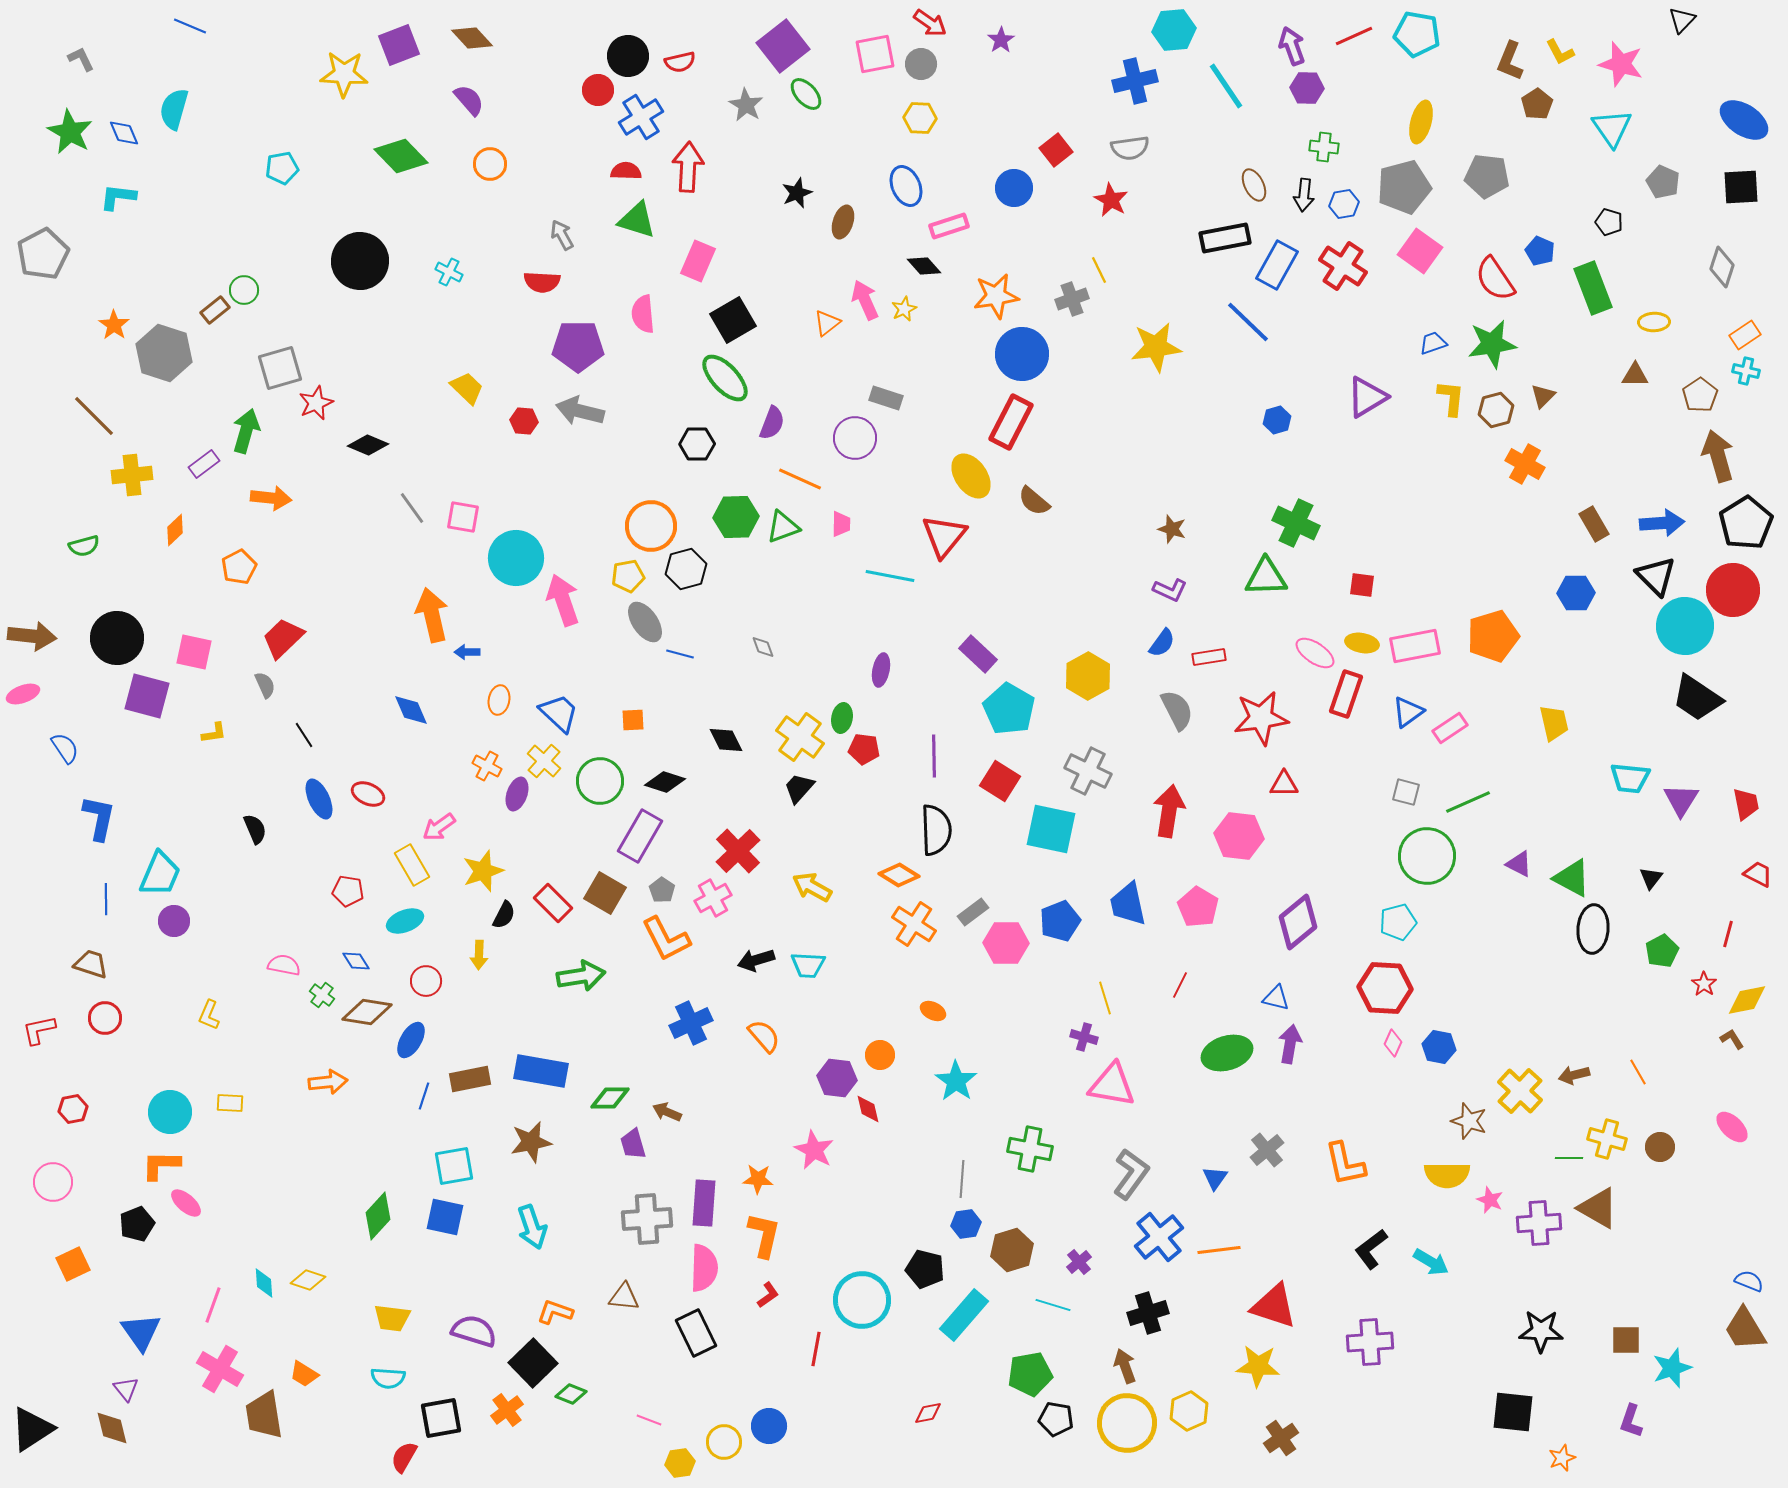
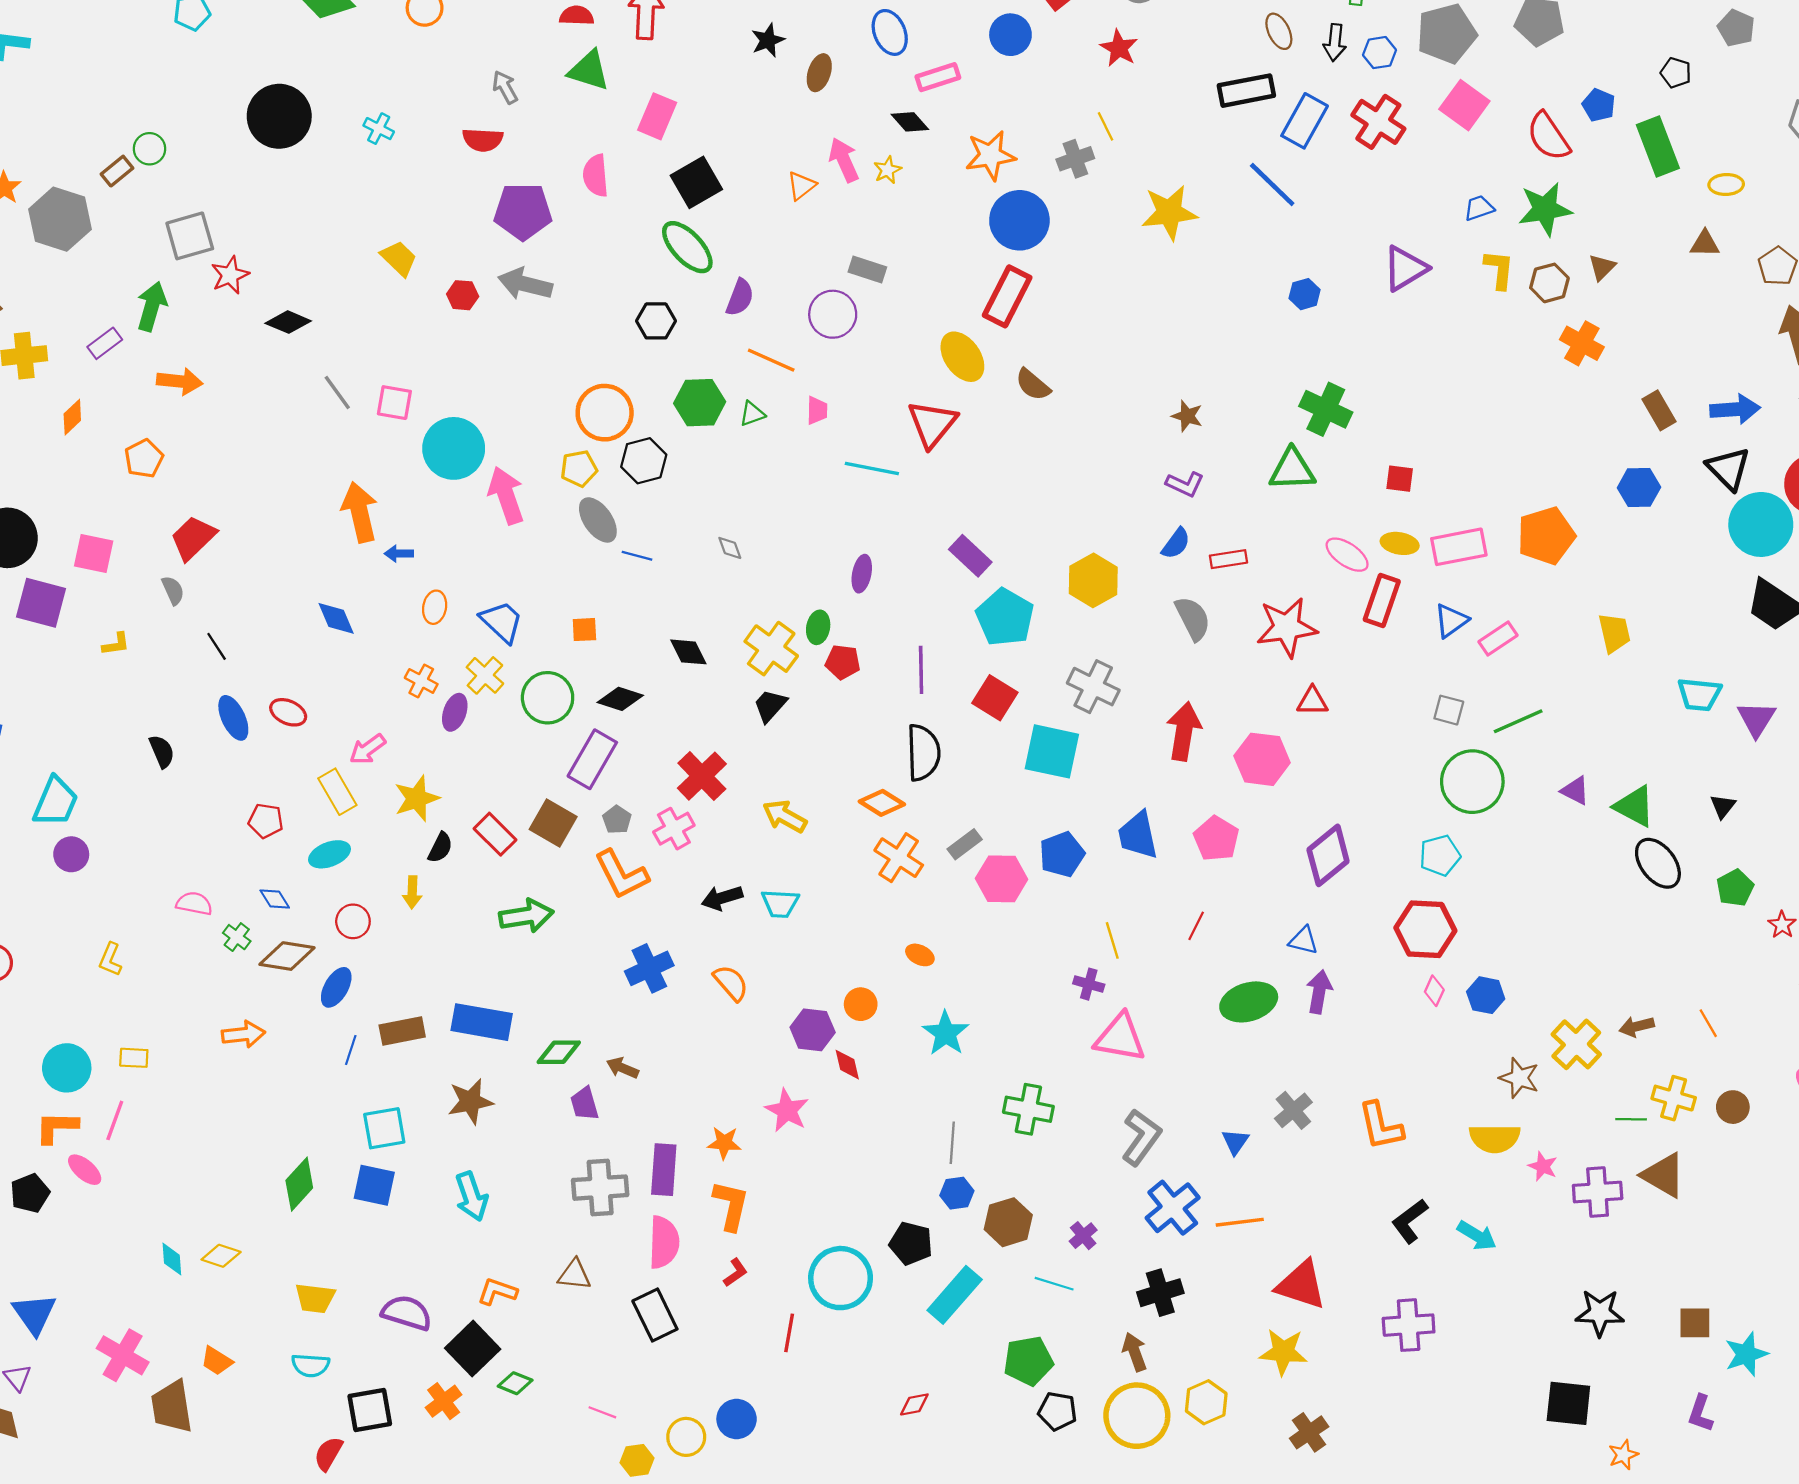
green triangle: (783, 527) -> (752, 414), size x0.7
black ellipse: (1593, 929) -> (1658, 863), turned -42
pink line: (213, 1305) -> (115, 1120), moved

